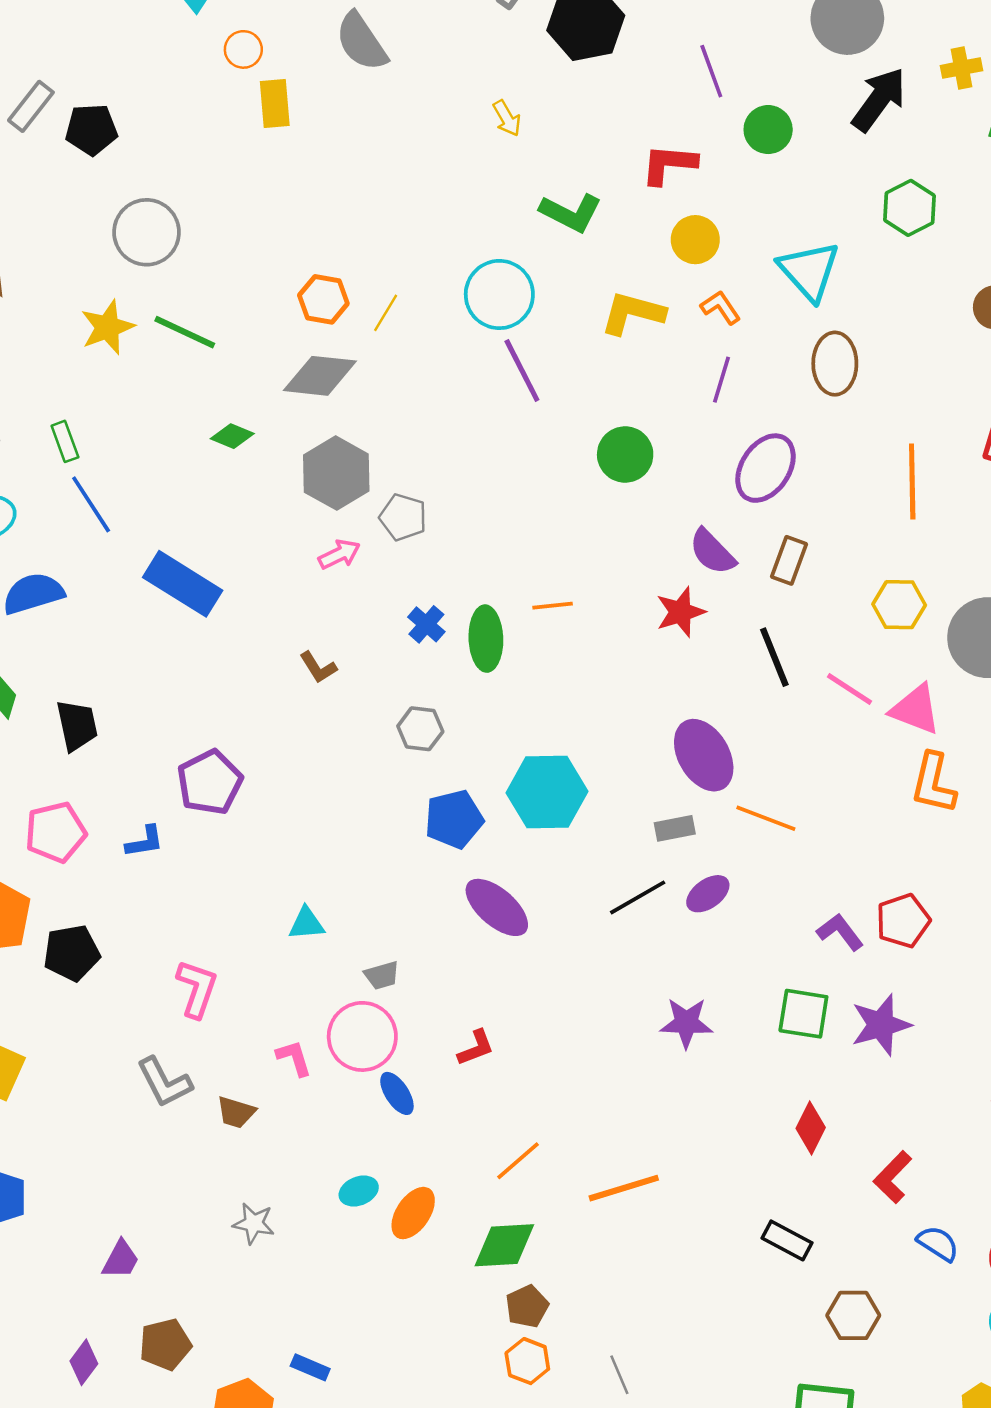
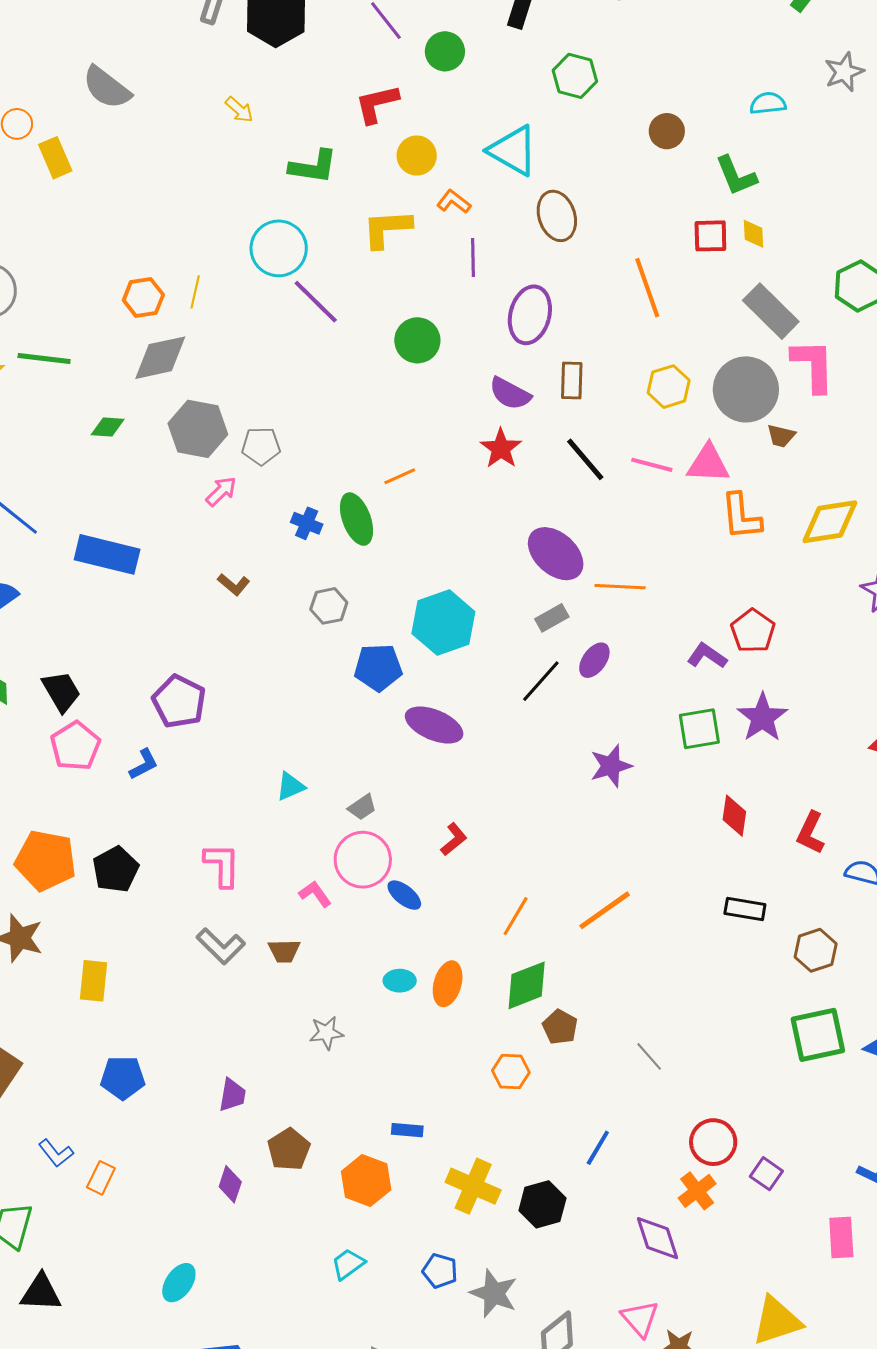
blue pentagon: (454, 819) -> (378, 667), turned 30
pink pentagon: (56, 832) -> (75, 746), moved
cyan ellipse: (359, 1191) -> (400, 981), turned 40
orange hexagon: (527, 1361) -> (511, 1072), moved

